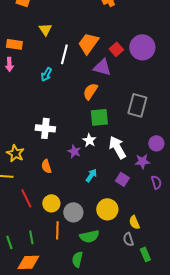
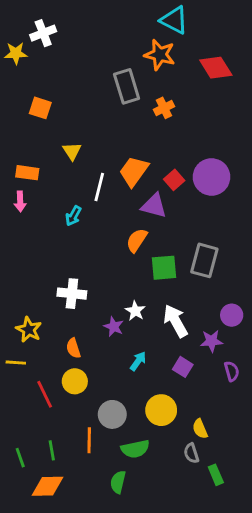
green square: (99, 117) -> (164, 268), moved
yellow circle: (51, 203) -> (75, 381), moved

